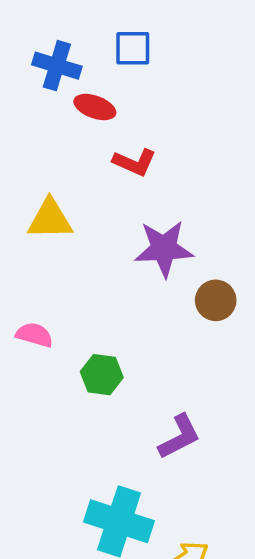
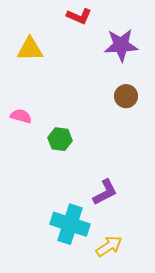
purple star: (164, 249) -> (121, 45), moved
purple L-shape: (179, 437) -> (105, 192), moved

